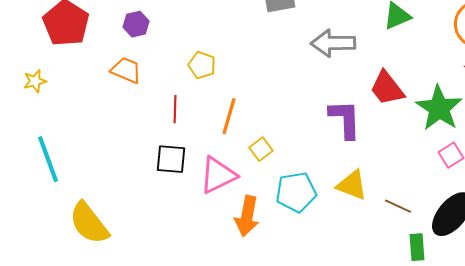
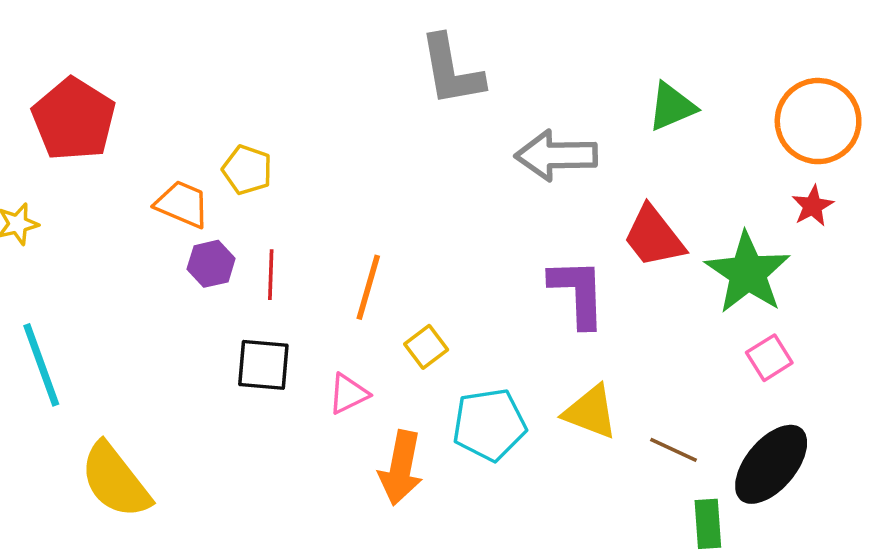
purple hexagon: (136, 24) -> (211, 264), moved
yellow pentagon: (202, 65) -> (247, 170), moved
pink triangle: (218, 175) -> (348, 394), size x0.6

